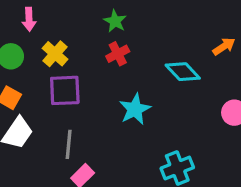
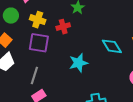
yellow cross: (55, 54) -> (38, 20), turned -35
red cross: (118, 54) -> (63, 27), moved

